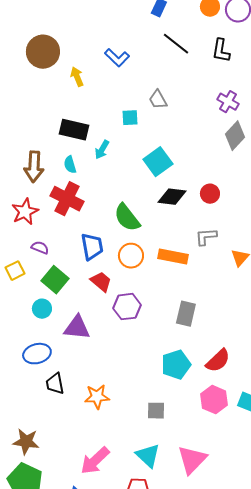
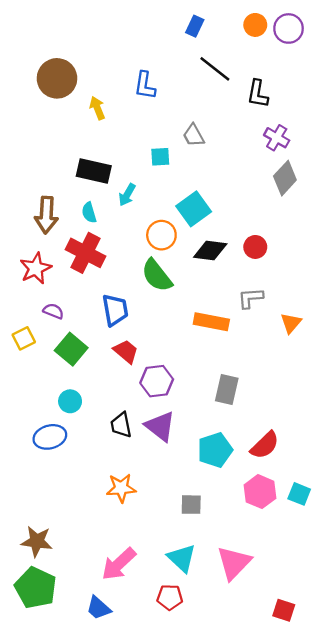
black L-shape: (221, 51) -> (258, 94), moved
blue L-shape: (117, 58) -> (145, 85), turned 55
orange circle: (131, 256) -> (161, 235), moved
cyan circle: (42, 309) -> (70, 401), moved
purple triangle: (77, 328) -> (160, 426), moved, turned 32
black trapezoid: (55, 384) -> (121, 425), moved

